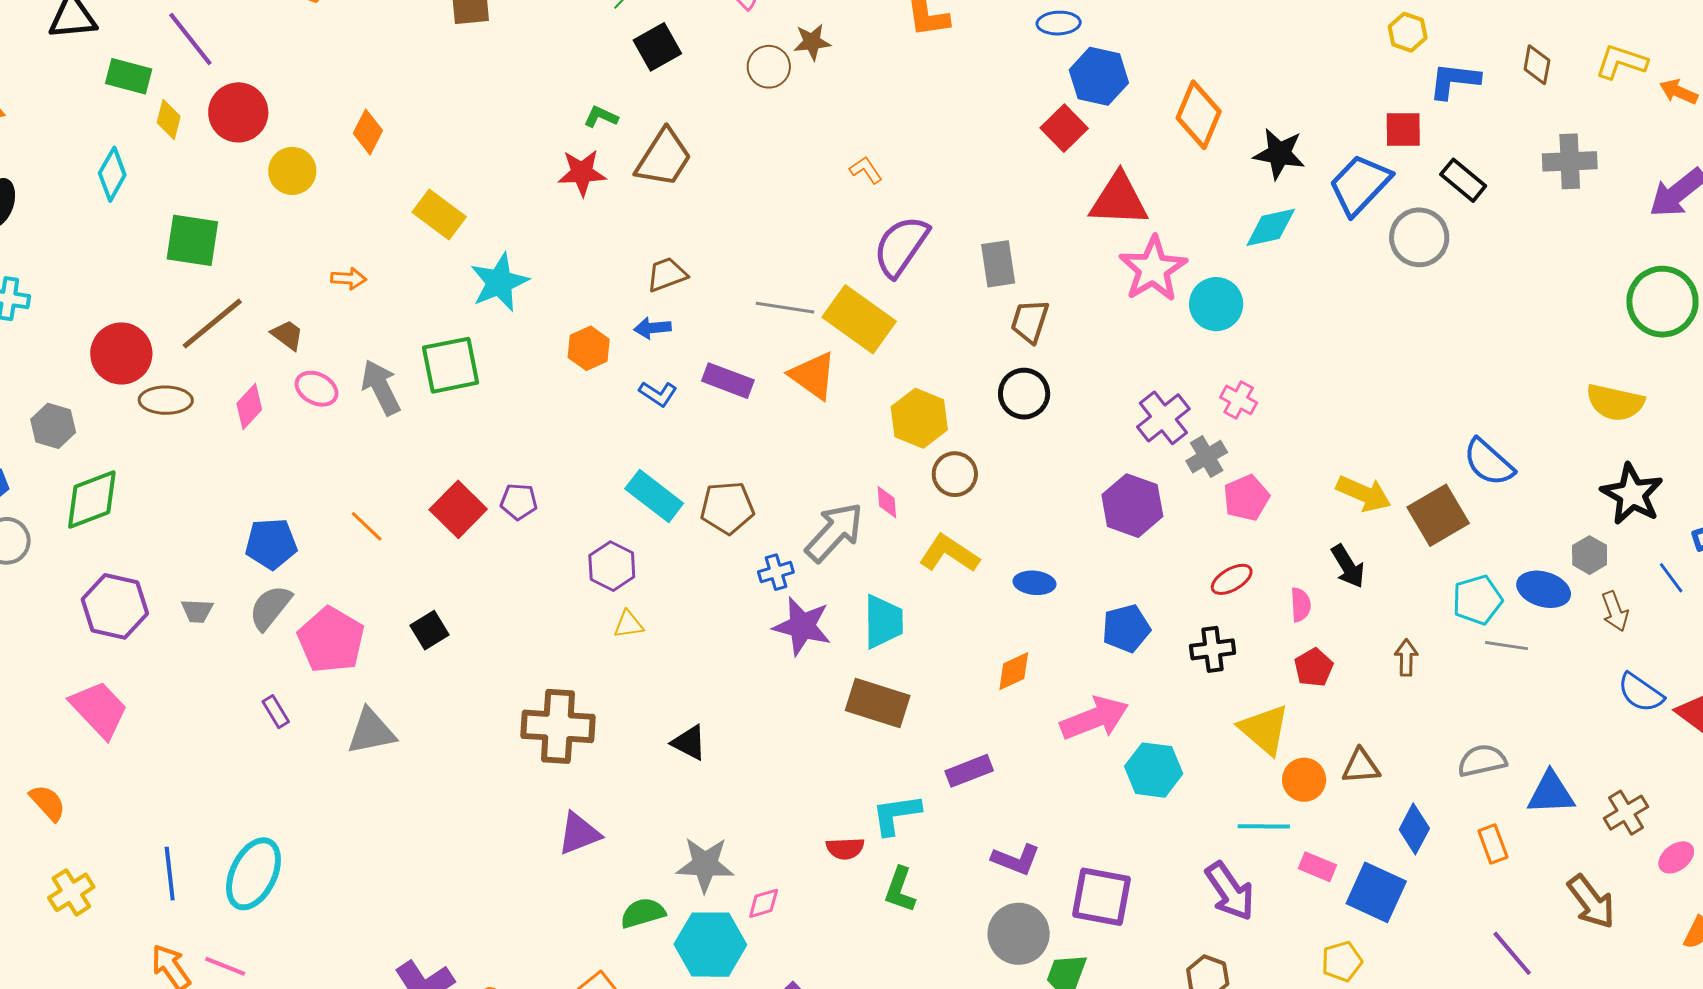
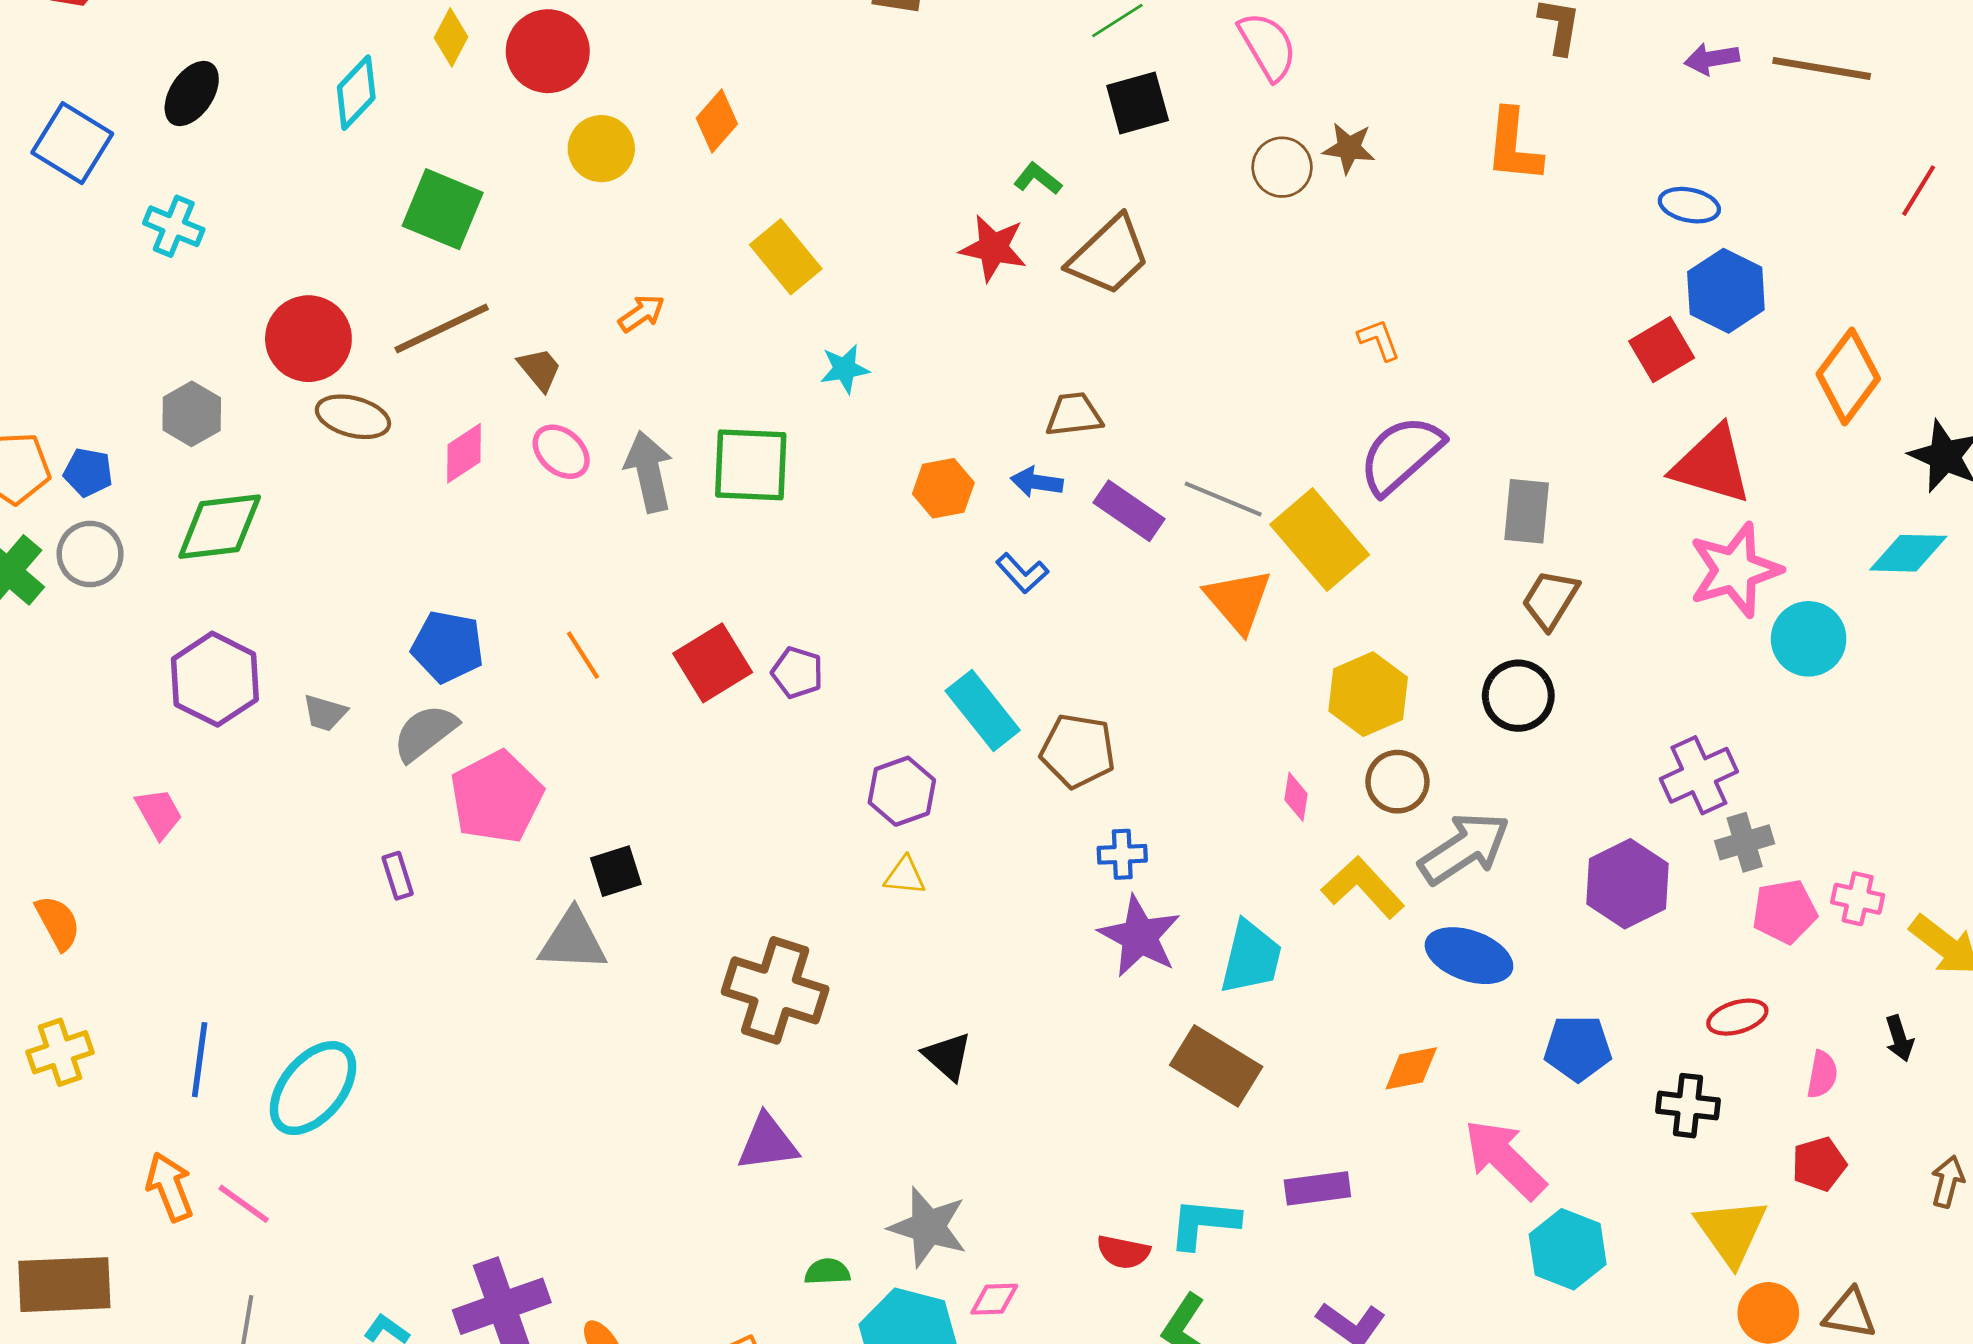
orange arrow: (349, 279) -> (642, 313), turned -52
cyan star: (499, 282) -> (845, 369), size x0.6
purple rectangle: (728, 381) -> (1129, 511), moved
pink cross: (1239, 400) -> (1858, 899), moved, turned -30
gray arrow: (834, 532) -> (1464, 848), moved
black arrow: (1348, 566) -> (1899, 1038), size x0.7
blue ellipse: (1034, 583) -> (1469, 956), size x1.5
black square: (430, 630) -> (616, 871), moved
pink trapezoid: (99, 709) -> (159, 813), size x0.6
pink arrow: (1094, 718) -> (1505, 1159), turned -128
gray triangle: (371, 731) -> (573, 941), moved
green semicircle: (643, 913) -> (827, 1272), size x0.7

